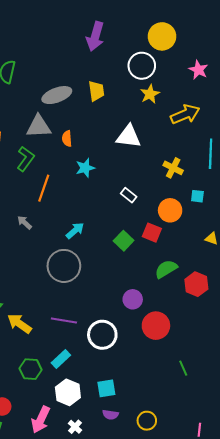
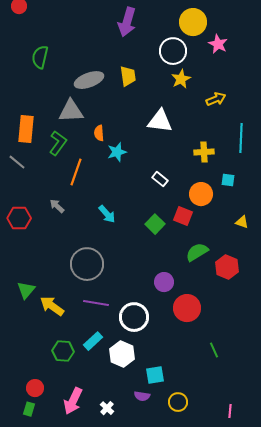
pink star: (198, 70) -> (218, 44), moved
yellow arrow: (185, 114) -> (216, 99), size x0.7
orange semicircle: (67, 139) -> (99, 133), moved
yellow cross: (173, 168) -> (204, 152), turned -30
cyan arrow: (75, 231) -> (107, 214), turned 90
gray circle: (64, 266) -> (87, 264), moved
cyan square: (106, 388) -> (155, 375), moved
white hexagon: (68, 392) -> (122, 354), moved

